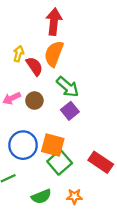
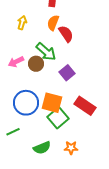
orange semicircle: (54, 54) -> (53, 23), size x0.7
red semicircle: (34, 66) -> (66, 34), moved
green arrow: (68, 87) -> (46, 52), moved
red rectangle: (101, 162) -> (85, 106), moved

